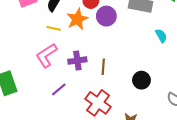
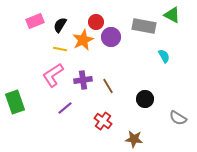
brown line: (103, 67) -> (108, 86), turned -35
red cross: (98, 103) -> (103, 121), size x0.7

